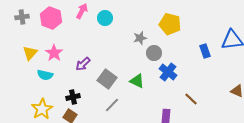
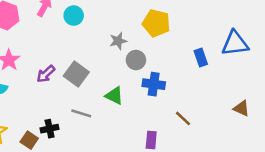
blue cross: (168, 72) -> (154, 84), turned -30
gray square: (107, 79) -> (76, 74), moved
black cross: (73, 97) -> (50, 129), moved
gray line: (112, 105) -> (81, 113), moved, turned 63

